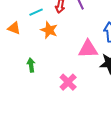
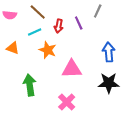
pink triangle: (88, 49) -> (72, 69), moved
green arrow: (31, 65) -> (30, 85), size x1.5

